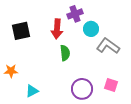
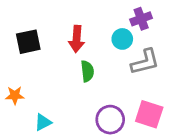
purple cross: (75, 14) -> (141, 19), moved
gray L-shape: (108, 46) -> (145, 62), turned 130
pink square: (111, 85) -> (149, 114), size x1.5

